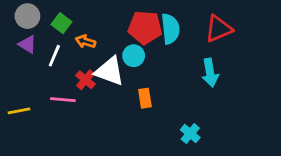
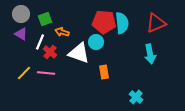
green square: (61, 23) -> (45, 19), turned 32
red cross: (85, 80) -> (50, 52), moved
yellow line: (19, 111) -> (24, 73), moved, turned -35

